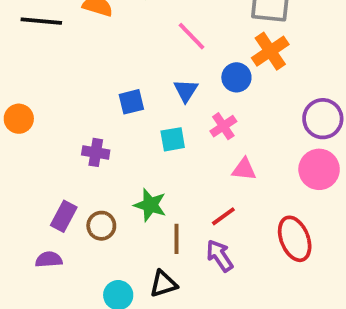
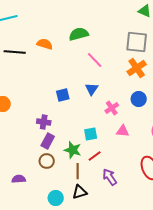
blue circle: (236, 77) -> (139, 99), moved
cyan square: (173, 139) -> (91, 134), moved
purple rectangle: (64, 216) -> (48, 141), moved
red line: (223, 216) -> (95, 156), moved
brown line: (176, 239) -> (78, 171), moved

